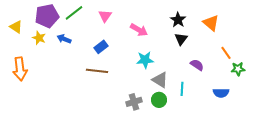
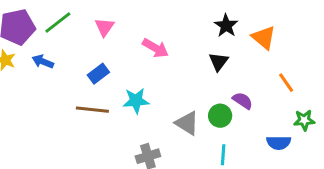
black star: (178, 20) -> (226, 26), moved
cyan star: (145, 60) -> (136, 101), moved
green star: (238, 69) -> (304, 120), moved
cyan line: (182, 89) -> (223, 155), moved
green circle: (159, 100) -> (220, 116), moved

